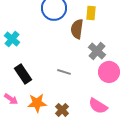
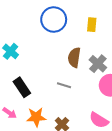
brown semicircle: (77, 29) -> (74, 58), moved

